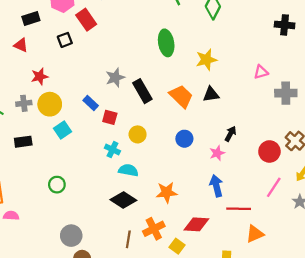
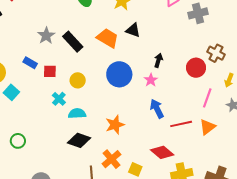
black triangle: (211, 94) -> (133, 30), turned 42
blue circle: (184, 139) -> (119, 74), size x1.6
cyan cross: (112, 150) -> (59, 99), turned 32
red diamond: (196, 224) -> (162, 152), moved, turned 50
orange triangle: (255, 234) -> (207, 127), moved

